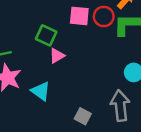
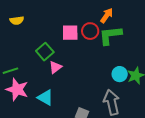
green square: (46, 35) -> (45, 52), turned 30

